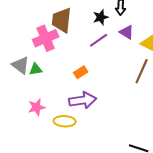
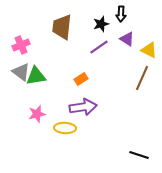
pink cross: (46, 38) -> (21, 45), moved, size x0.7
green triangle: (36, 69) -> (36, 76), size x1.5

